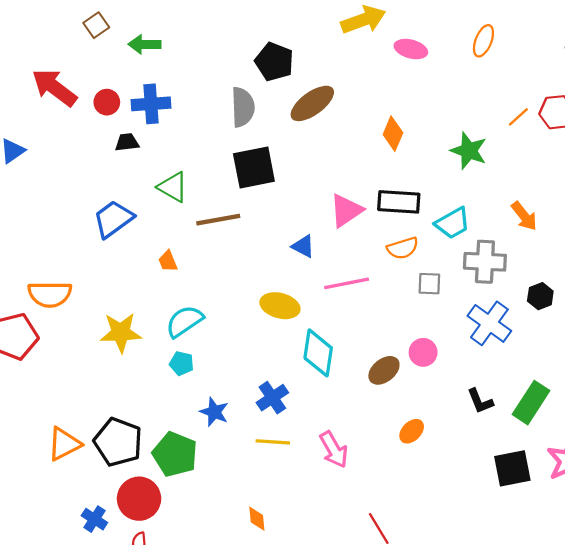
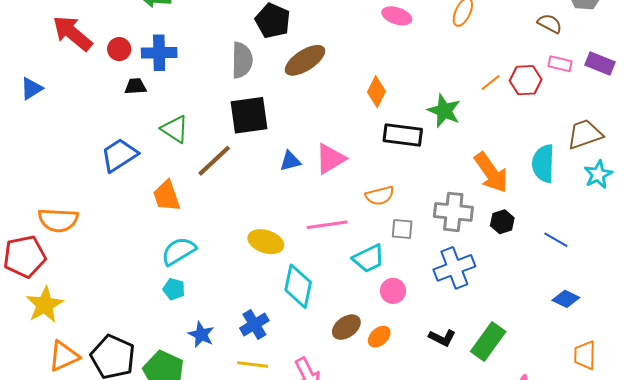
black rectangle: (399, 202) -> (403, 135), moved
orange arrow: (524, 216) -> (491, 173), size x1.5
brown line: (218, 220) -> (214, 161), turned -36
cyan trapezoid: (453, 223) -> (369, 258), moved
blue triangle: (303, 246) -> (290, 161), moved, turned -45
orange trapezoid: (168, 261) -> (167, 196), size x1.6
black hexagon: (540, 296) -> (502, 222), moved
blue cross: (489, 323) -> (454, 268), turned 30
yellow star: (121, 333) -> (45, 305), moved, turned -30
brown ellipse: (384, 370) -> (346, 327), moved
black L-shape: (480, 401) -> (442, 338), turned -44
orange ellipse: (412, 431) -> (379, 337), moved

